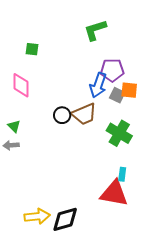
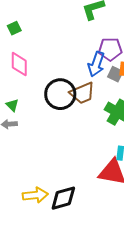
green square: (32, 49) -> (14, 28), moved, turned -32
black circle: (62, 115) -> (60, 94), size x1.8

